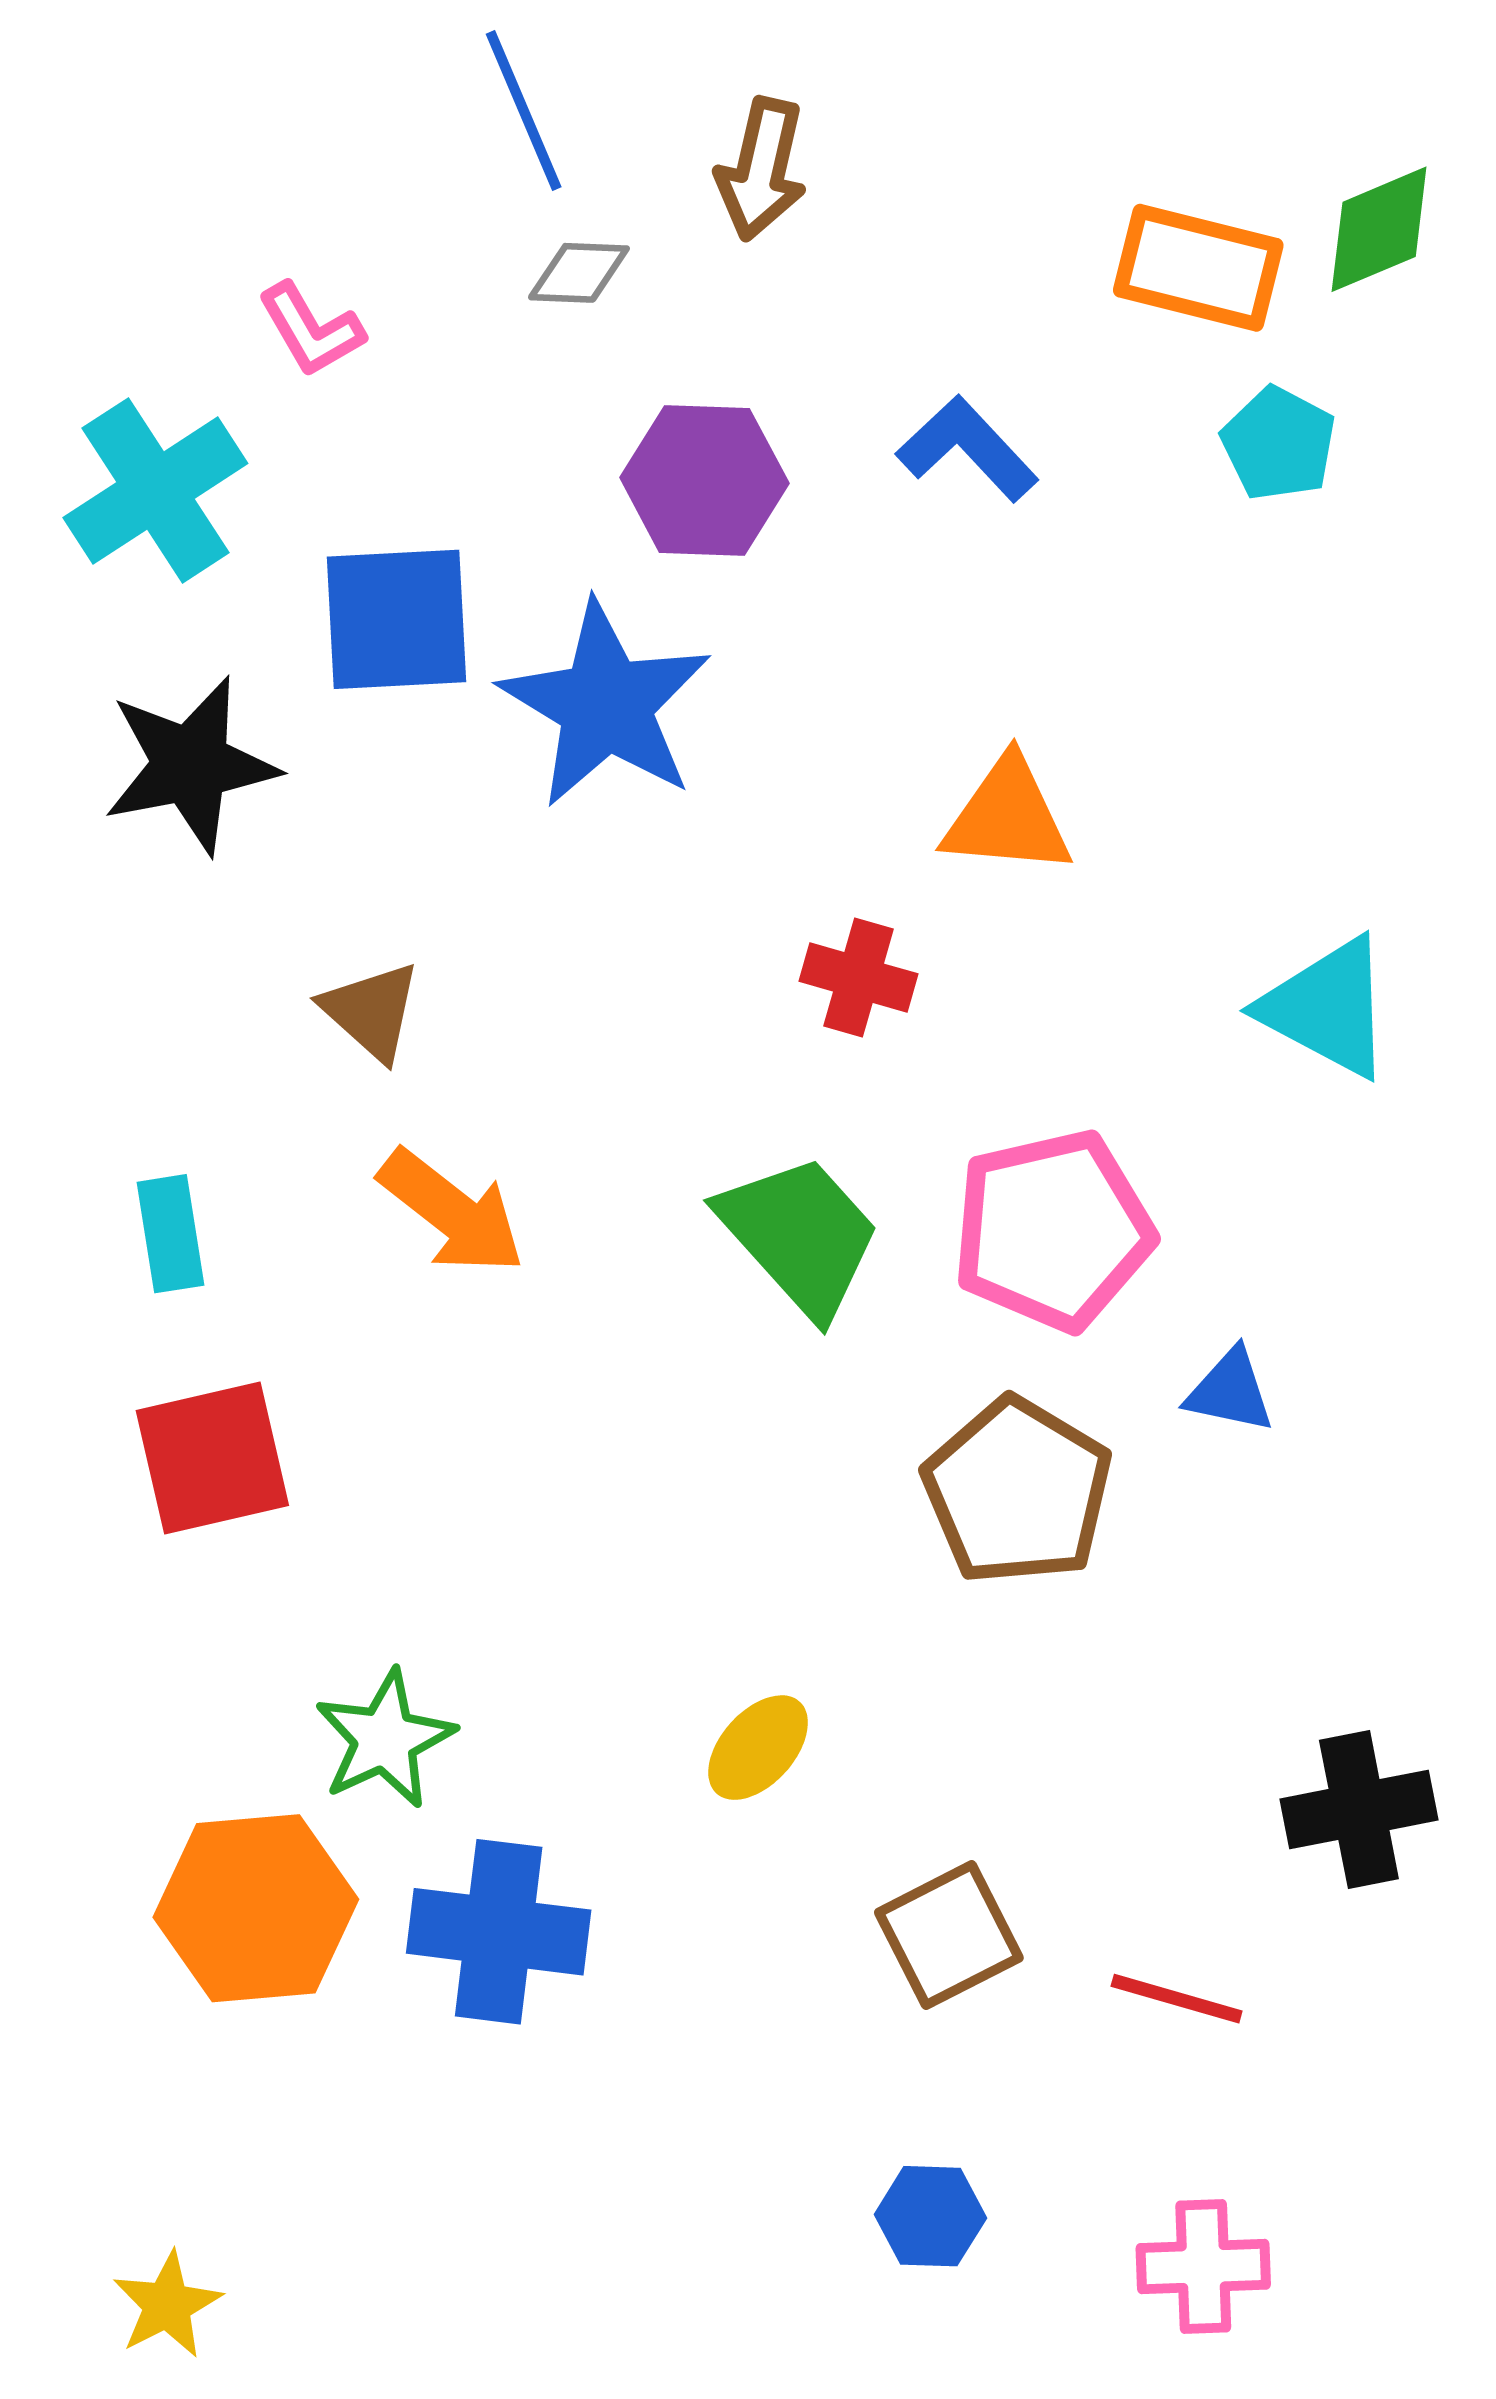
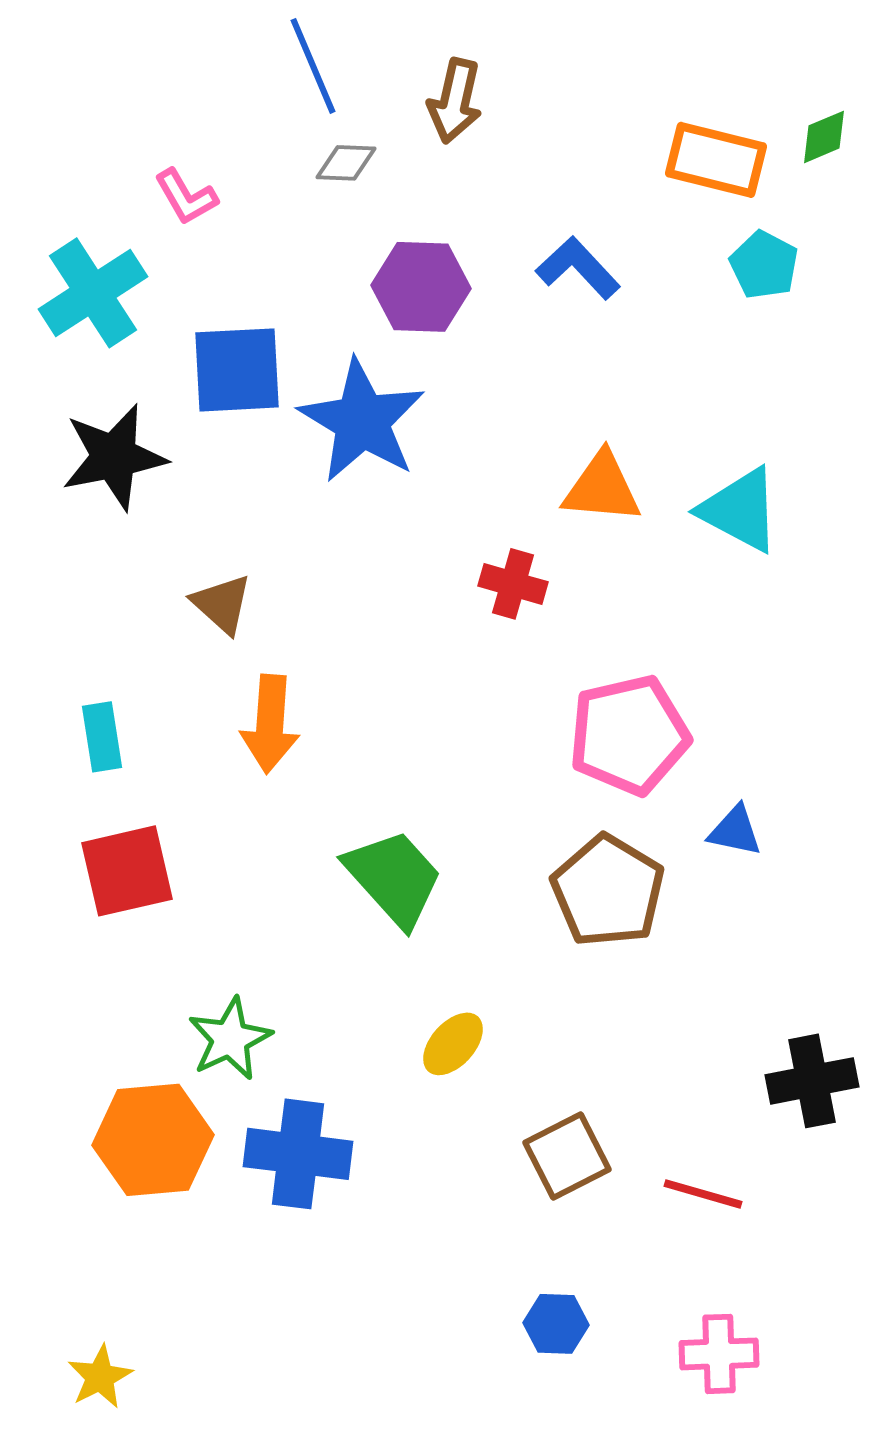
green diamond: (1379, 229) -> (824, 137), size x0.7
cyan triangle: (1327, 1008) -> (740, 510), moved
orange arrow: (452, 1212) -> (270, 724), turned 56
green trapezoid: (800, 1235) -> (394, 878), moved

